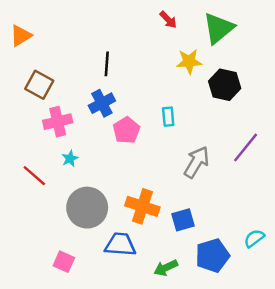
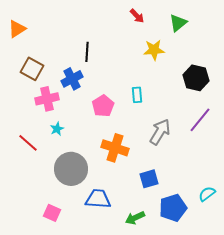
green triangle: (219, 28) -> (178, 23), size x0.7
black hexagon: (225, 85) -> (196, 78), moved
blue cross: (102, 103) -> (72, 79), moved
orange cross: (142, 206) -> (115, 148), moved

